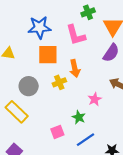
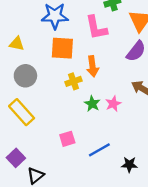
gray circle: (29, 86) -> (25, 76), moved
green star: (79, 117) -> (92, 104), moved

